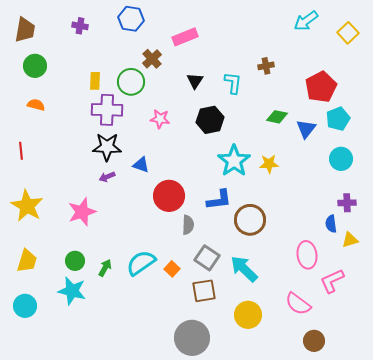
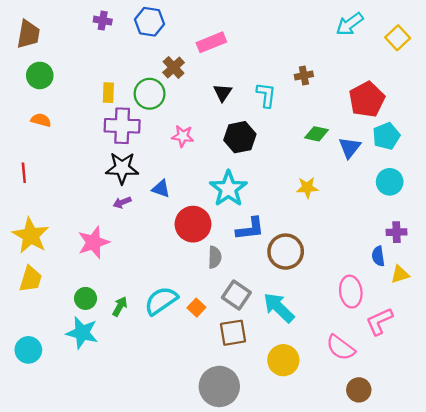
purple cross: (80, 26) -> (103, 21), moved
cyan star: (234, 161) -> (228, 189), moved
yellow trapezoid: (27, 261) -> (31, 279), moved

